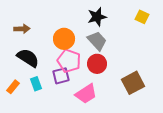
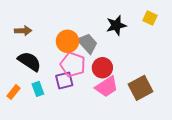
black star: (97, 17) -> (116, 25), moved
gray trapezoid: (97, 41) -> (88, 43), moved
pink trapezoid: (86, 94) -> (107, 87), moved

